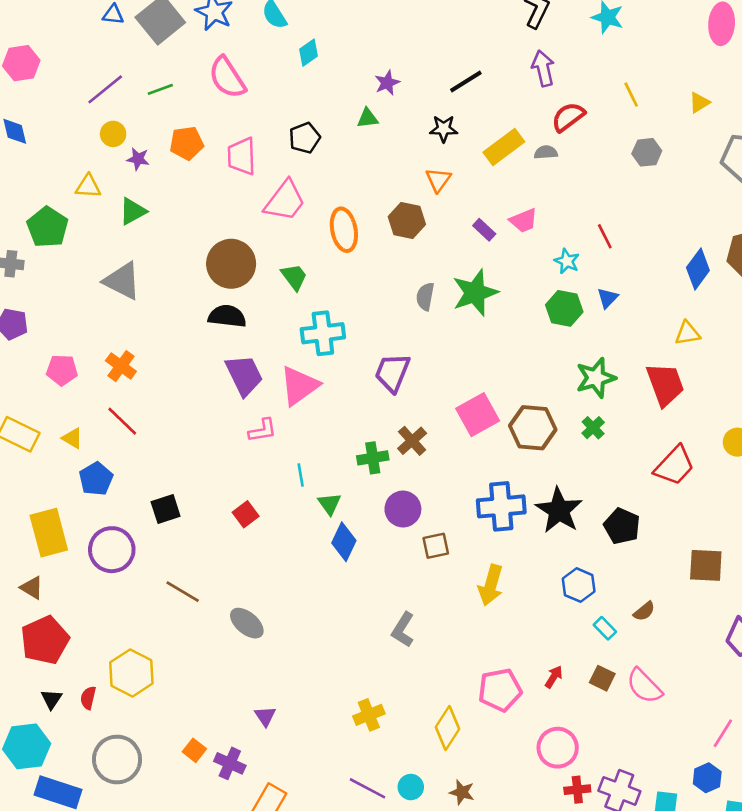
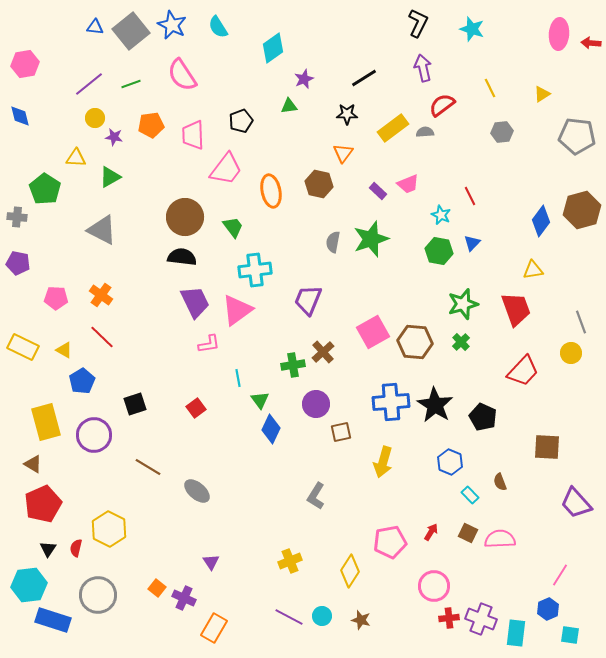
cyan diamond: (308, 53) -> (273, 48), moved, size x1.4
brown semicircle: (644, 611) -> (500, 482), turned 108
pink semicircle: (644, 686) -> (500, 539), turned 132

